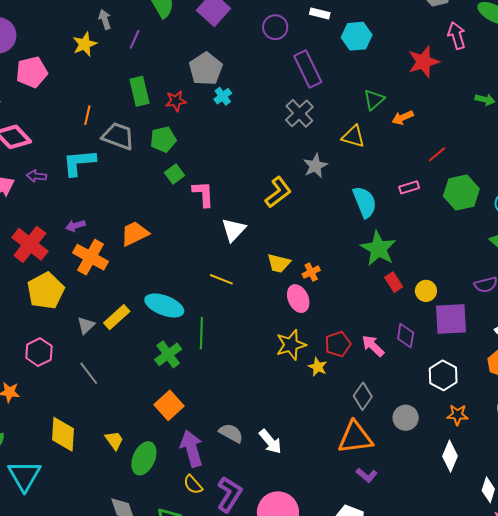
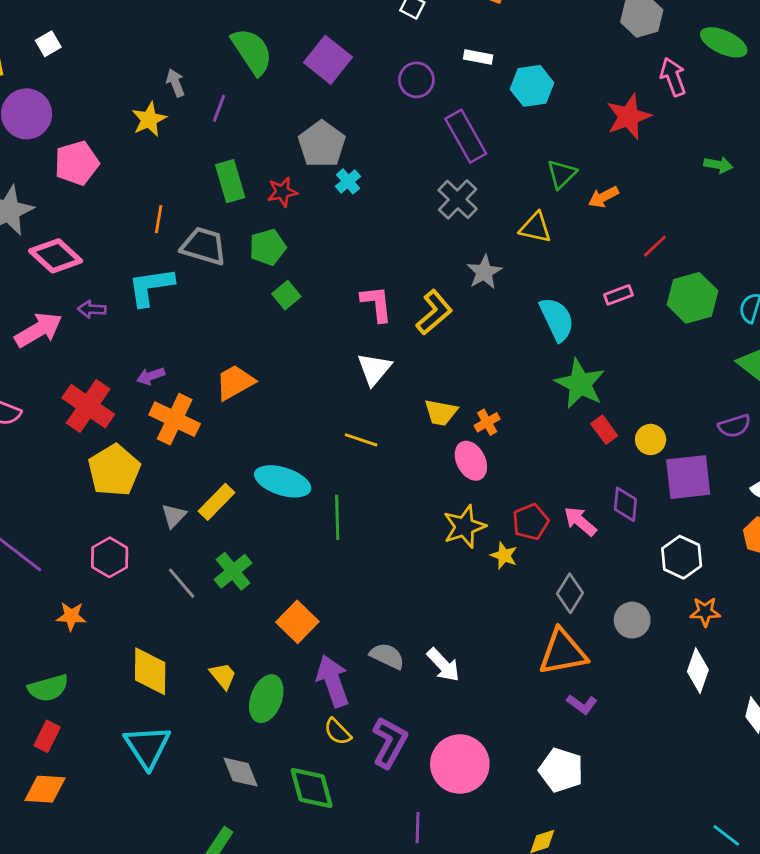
pink L-shape: (203, 194) -> (377, 304), moved
green cross: (168, 354) -> (233, 571), moved
cyan triangle: (24, 476) -> (147, 747), moved

